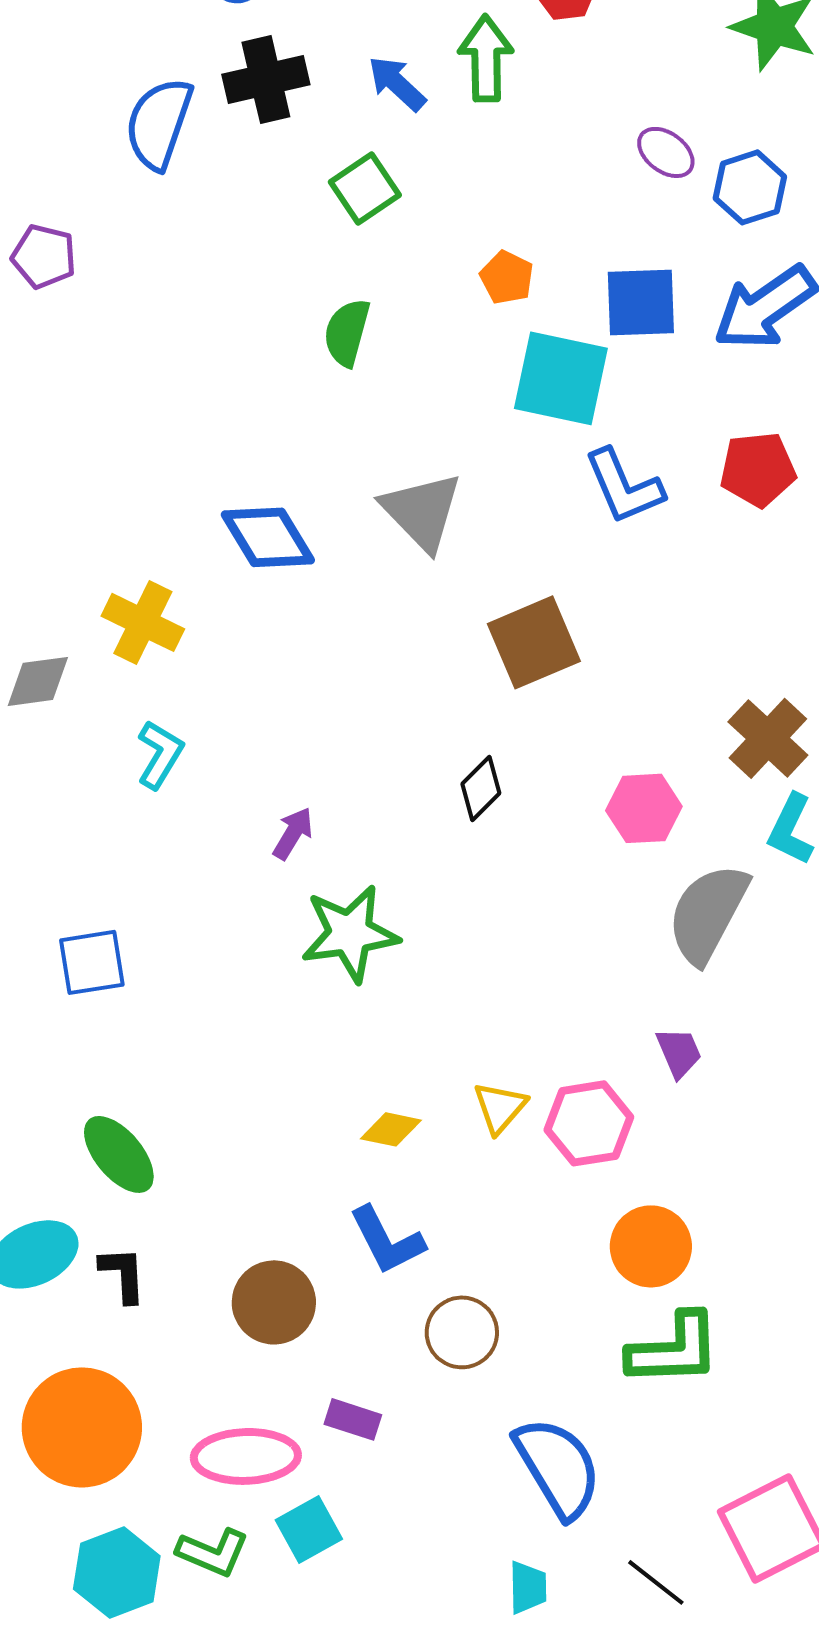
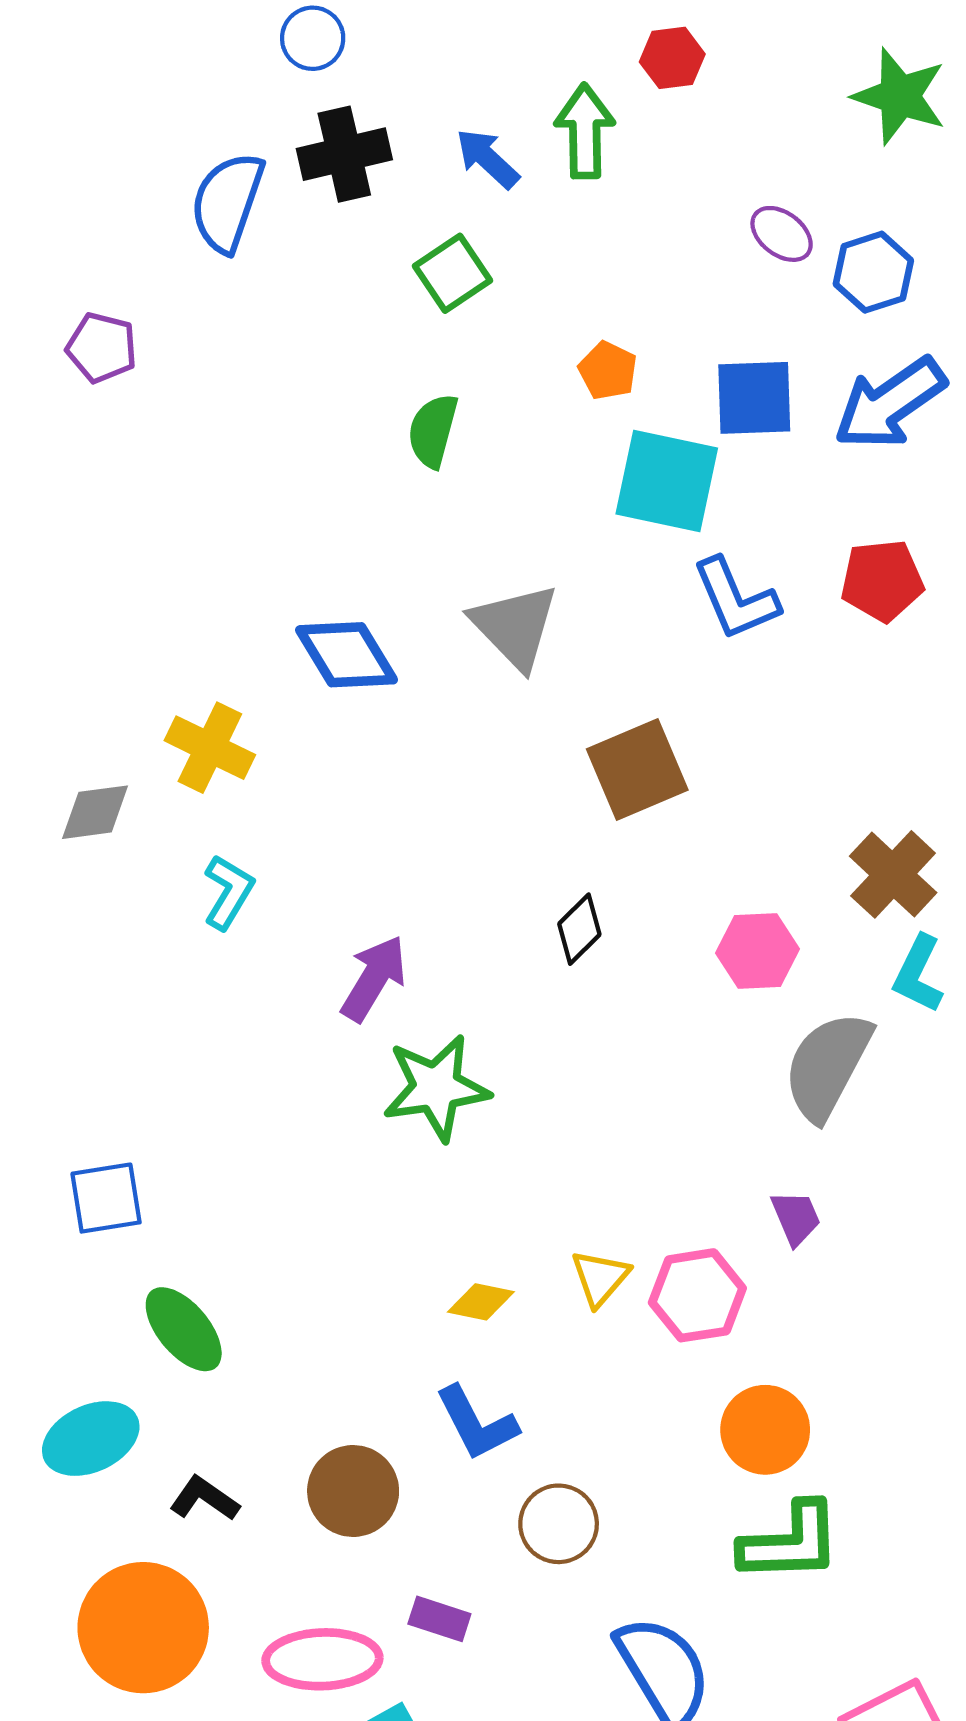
purple arrow: (293, 833) -> (374, 978), size x1.5
blue square: (92, 962) -> (106, 1198), moved
black L-shape: (123, 1274) -> (204, 1499), moved, turned -52

